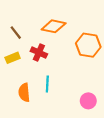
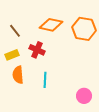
orange hexagon: (88, 45) -> (84, 29), moved
orange semicircle: (24, 92) -> (18, 75), moved

